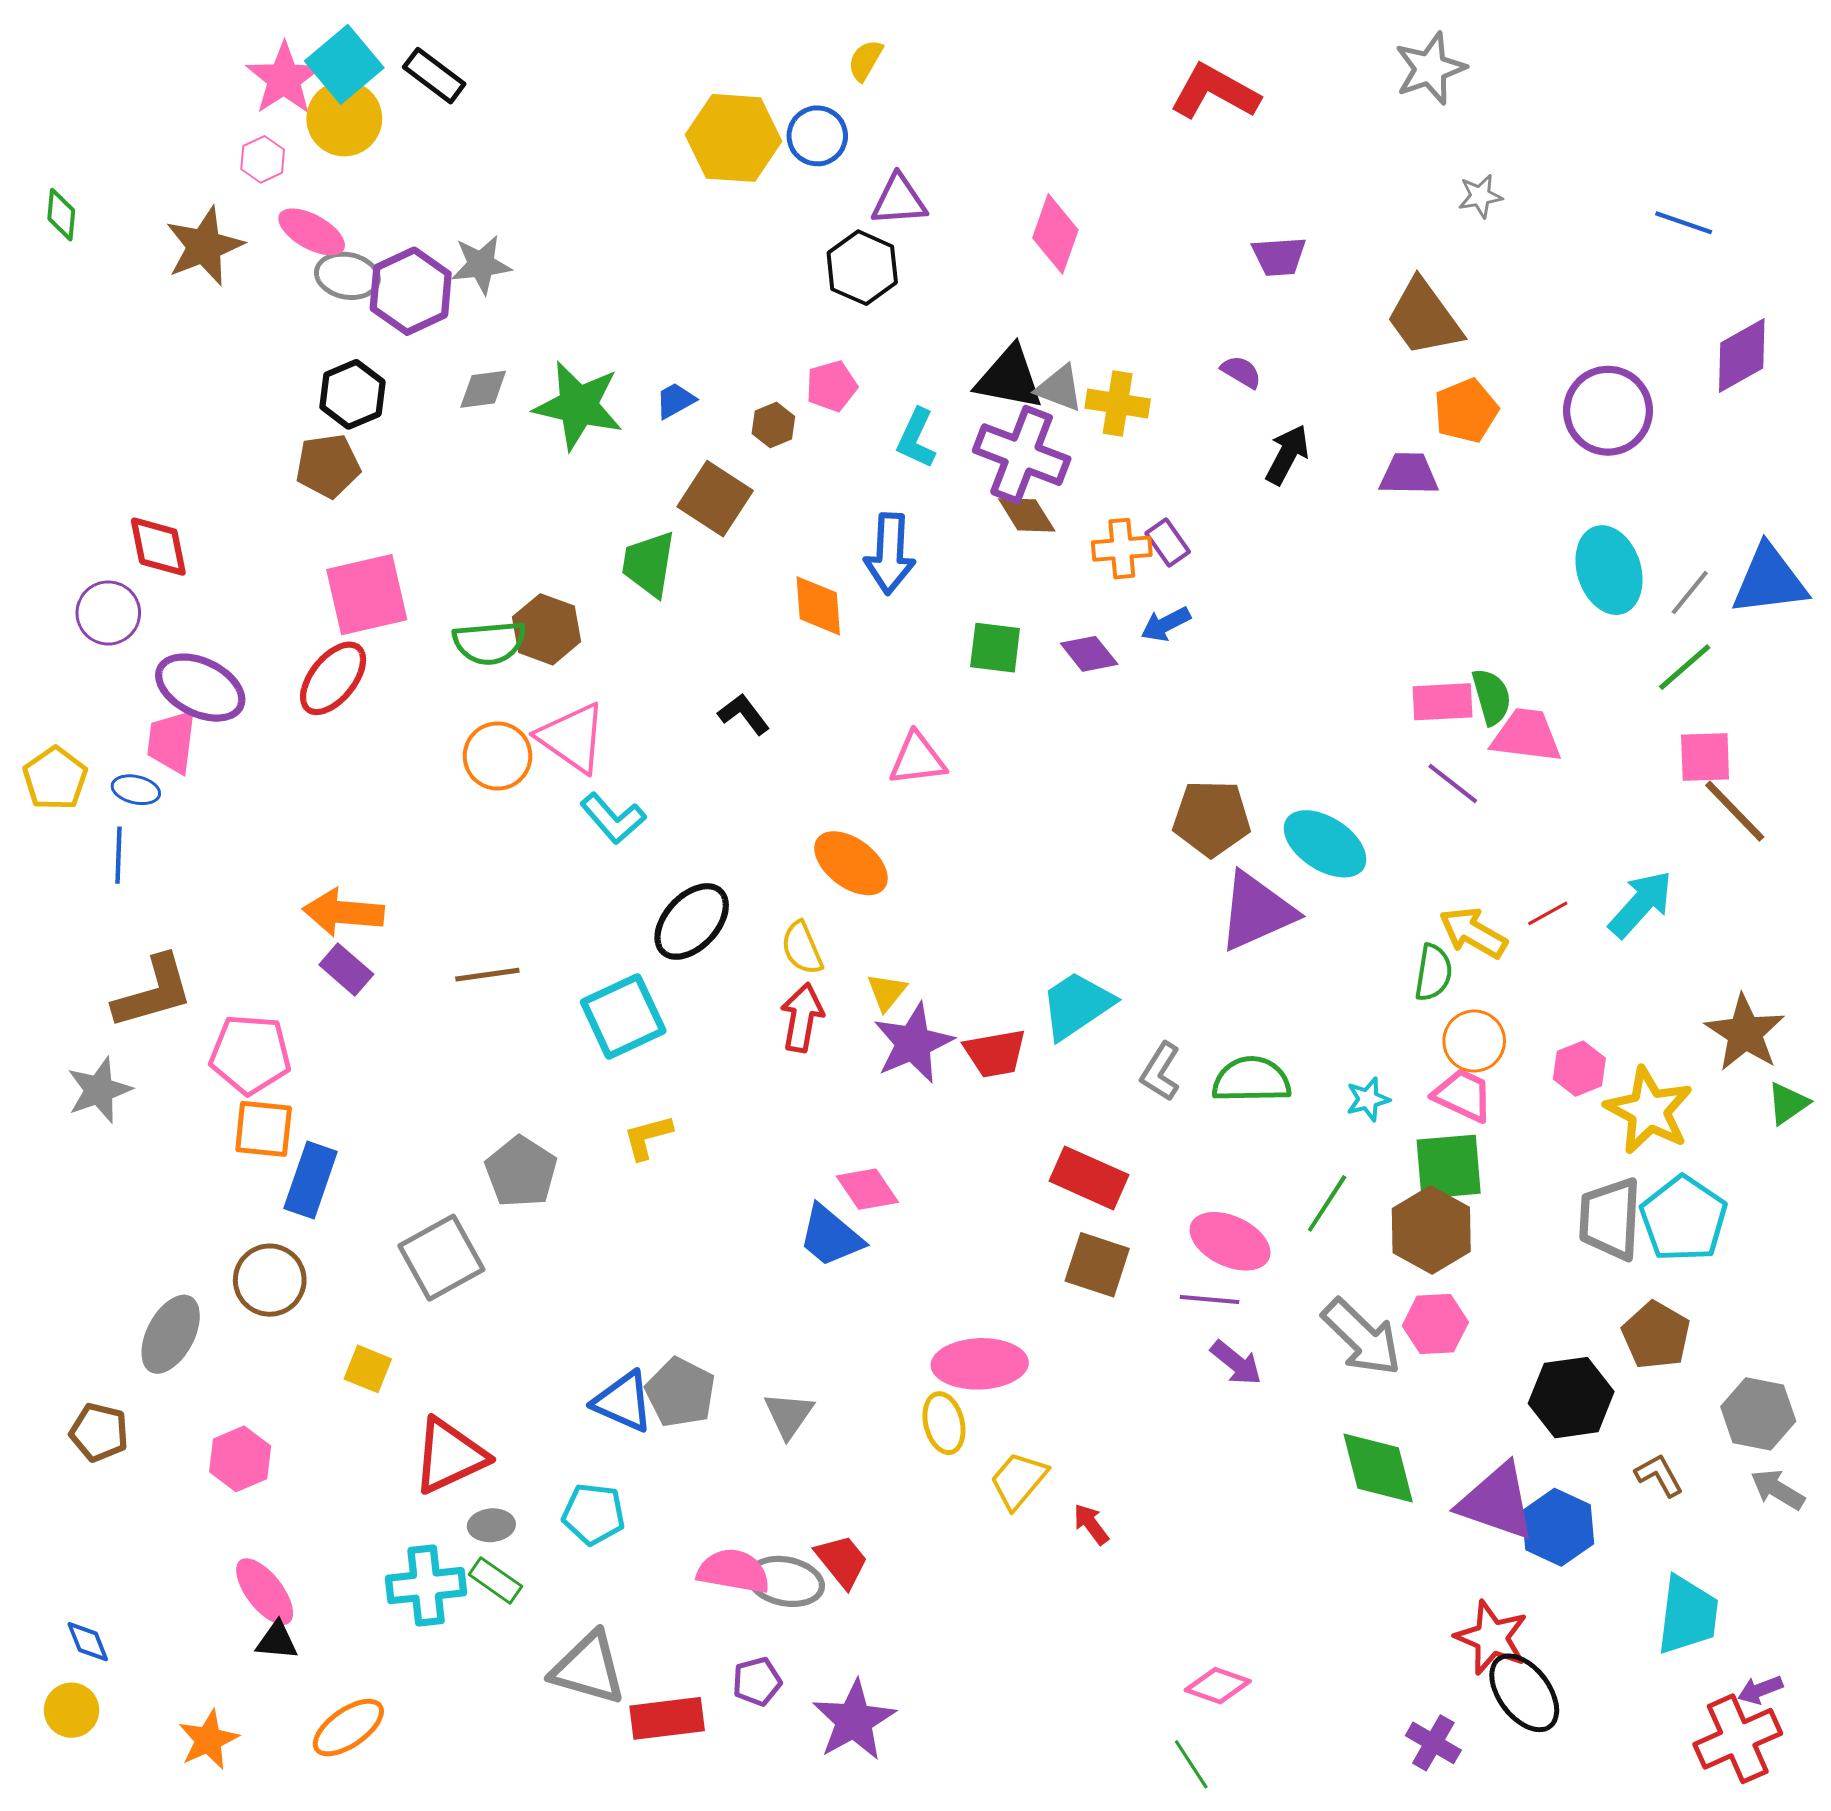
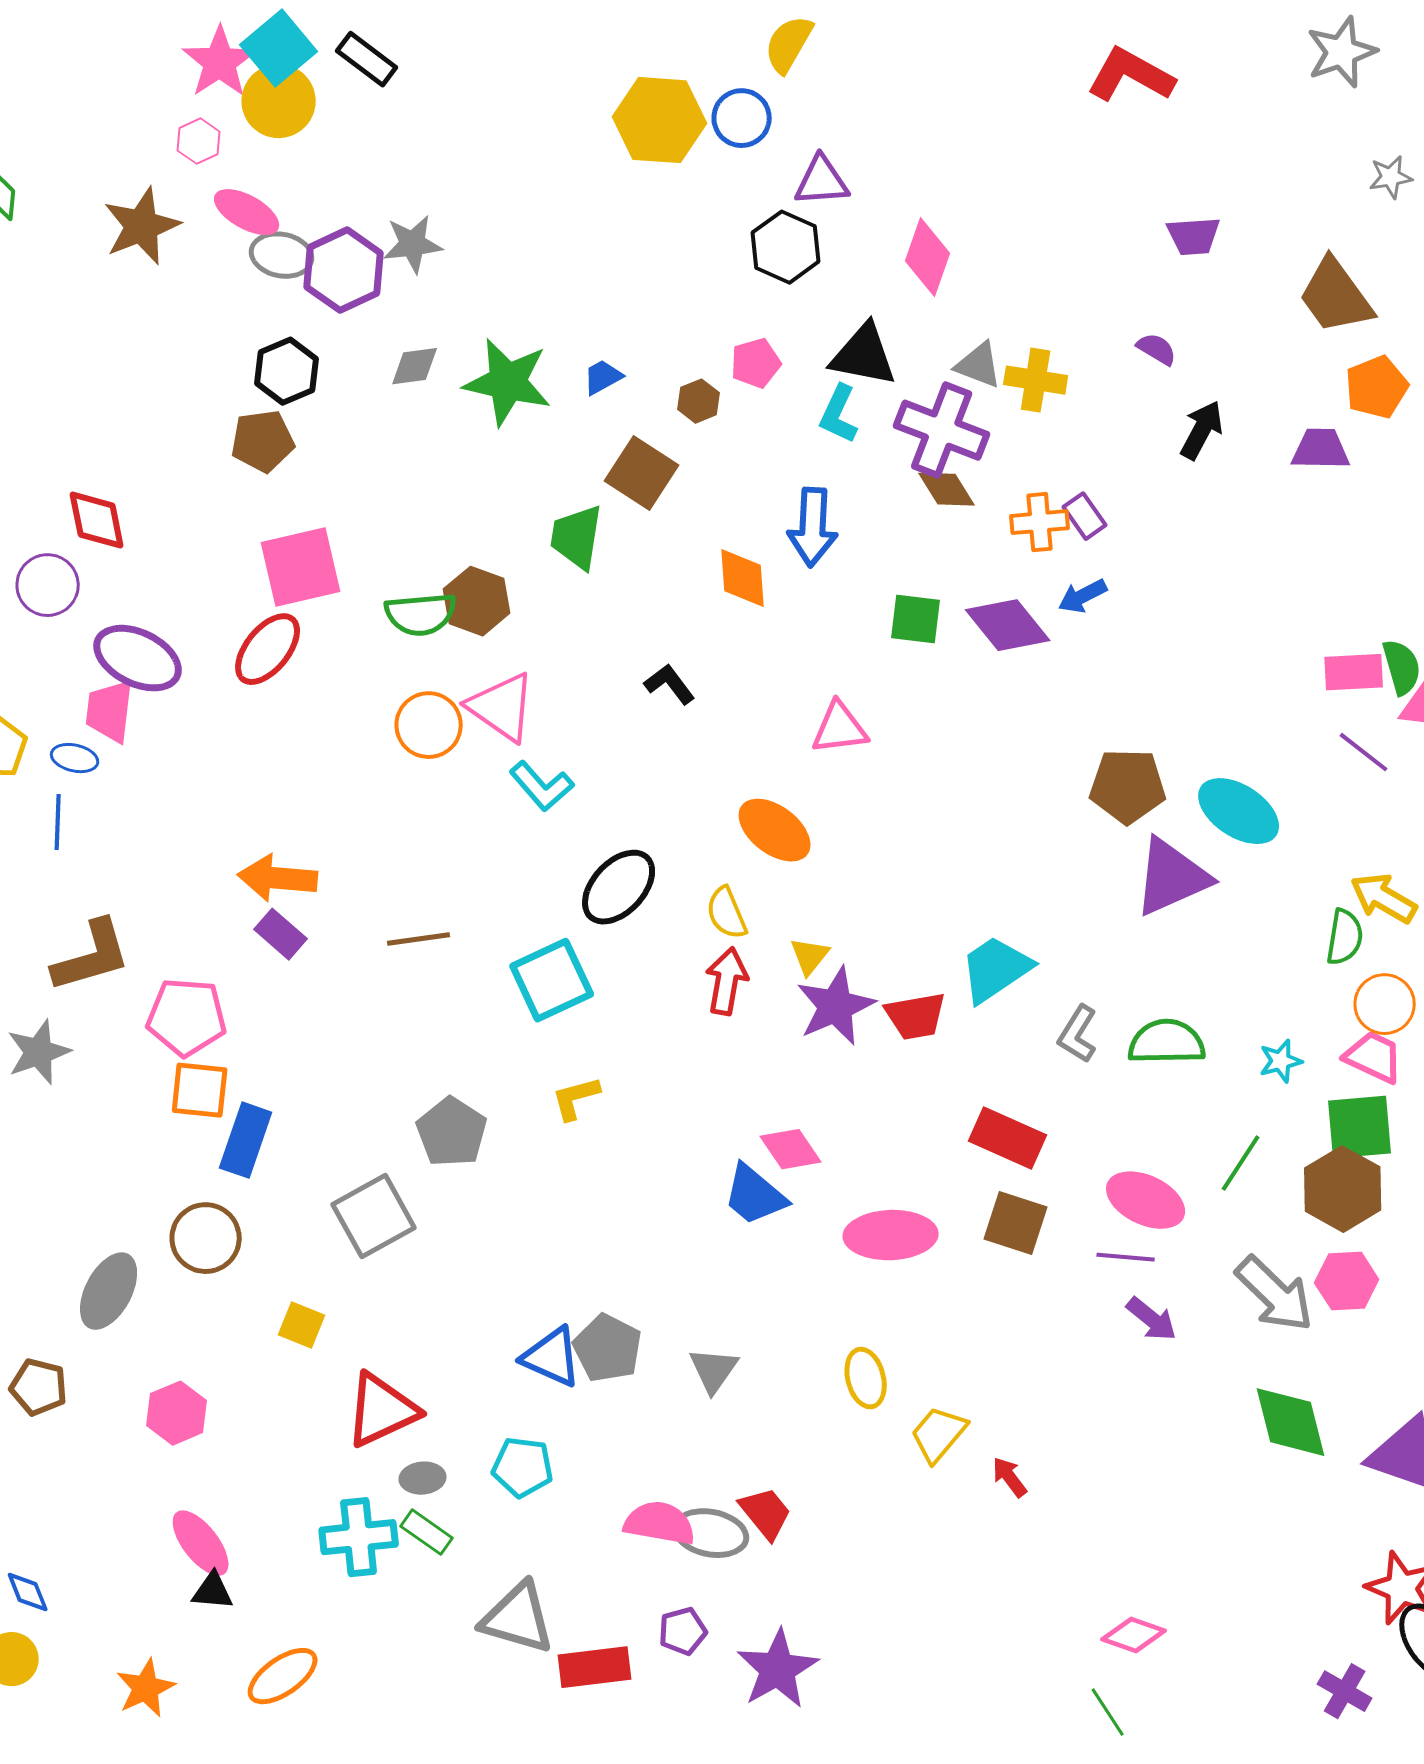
yellow semicircle: (865, 60) -> (789, 44), size x1.4
pink diamond: (1055, 234) -> (928, 257), moved
black triangle: (1009, 378) -> (864, 355), moved
purple diamond: (1089, 654) -> (1008, 625), size x1.5
pink ellipse: (980, 1364) -> (891, 1235), moved

